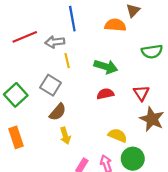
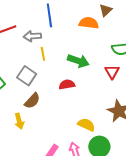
red triangle: (141, 93) -> (112, 72), moved
red semicircle: (105, 94) -> (67, 85), moved
yellow arrow: (65, 136) -> (19, 121), moved

